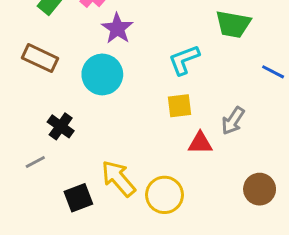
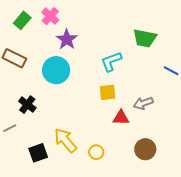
gray arrow: (233, 121) -> (143, 103), turned 36
brown circle: (260, 189) -> (145, 149), moved
yellow circle: (164, 195) -> (96, 152), size x0.6

